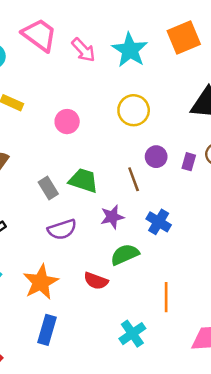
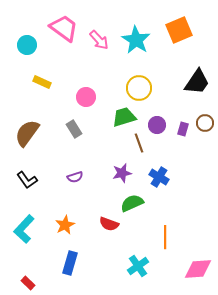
green trapezoid: (83, 180) -> (124, 117), moved, turned -35
gray rectangle: (48, 188) -> (74, 129), moved
purple semicircle: (62, 229) -> (75, 177), moved, size x0.7
orange star: (41, 282) -> (65, 225), size x0.7

